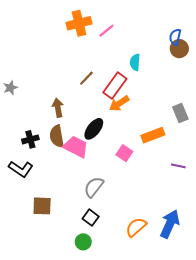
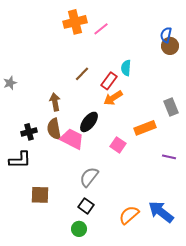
cyan semicircle: (135, 62) -> (126, 68), moved
red rectangle: (115, 86) -> (109, 81), size x0.7
black L-shape: (21, 169) -> (20, 160), turned -35
blue arrow: (170, 224) -> (161, 212), turned -76

